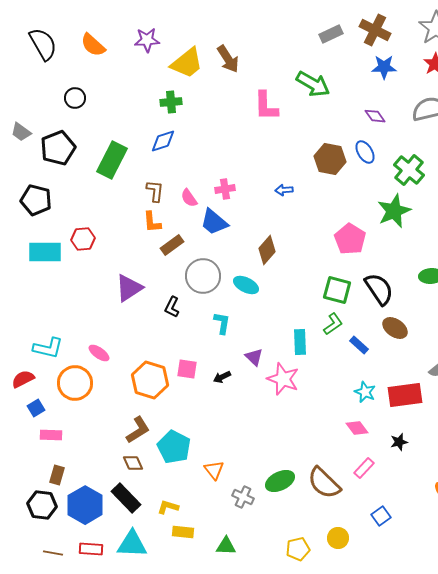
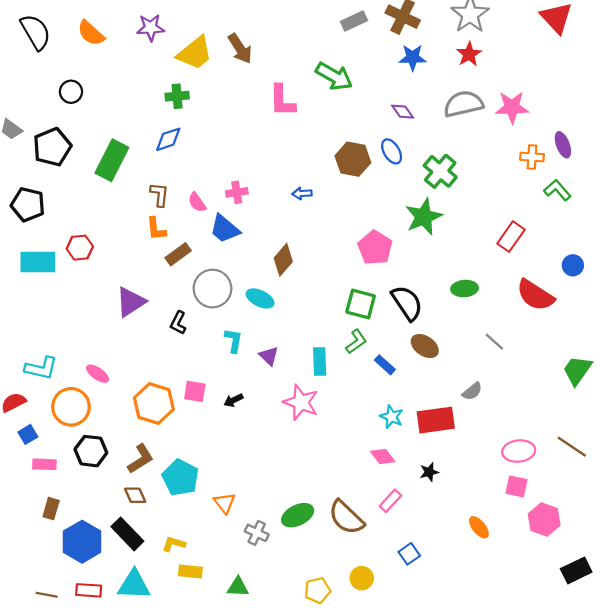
purple triangle: (254, 357) -> (269, 356), moved
black hexagon: (42, 505) -> (91, 451), moved

